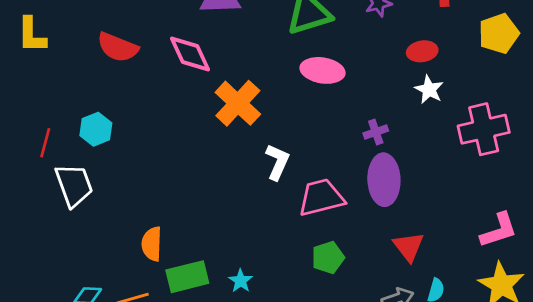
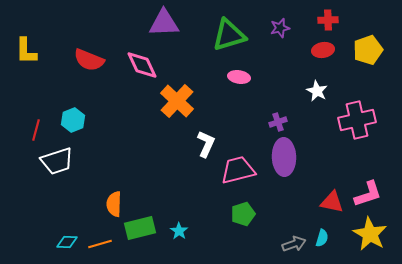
red ellipse: (422, 51) -> (323, 50), moved
pink ellipse: (323, 70) -> (239, 77), size x0.7
white trapezoid: (74, 185) -> (57, 161), turned 92
red triangle: (409, 247) -> (332, 202), moved, turned -40

